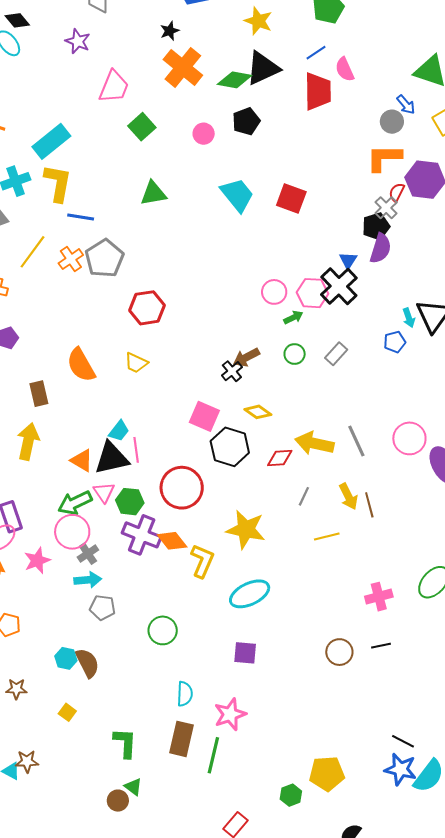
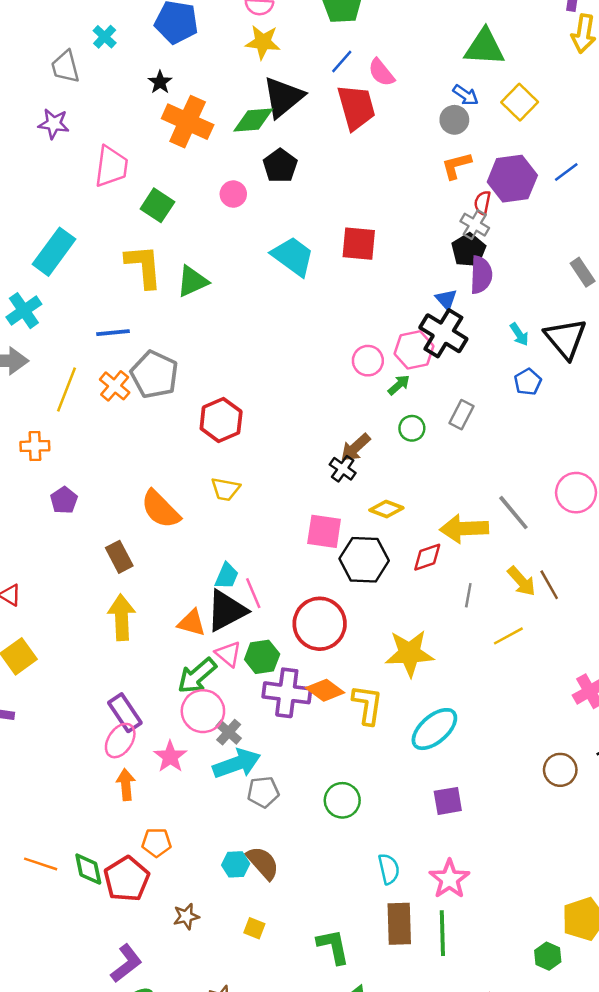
orange L-shape: (384, 158) -> (456, 166), size x0.7
yellow L-shape: (58, 183) -> (144, 266), moved
cyan arrow: (409, 318) -> (519, 334), moved
cyan arrow: (88, 580) -> (237, 764), size x1.4

